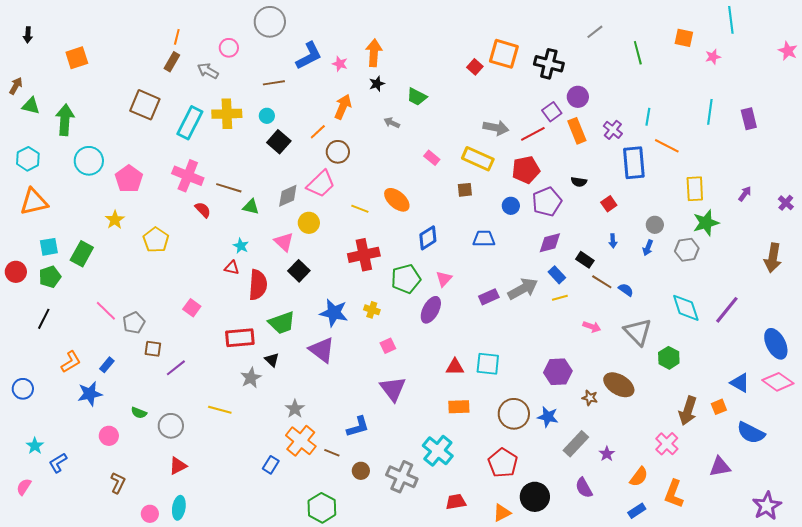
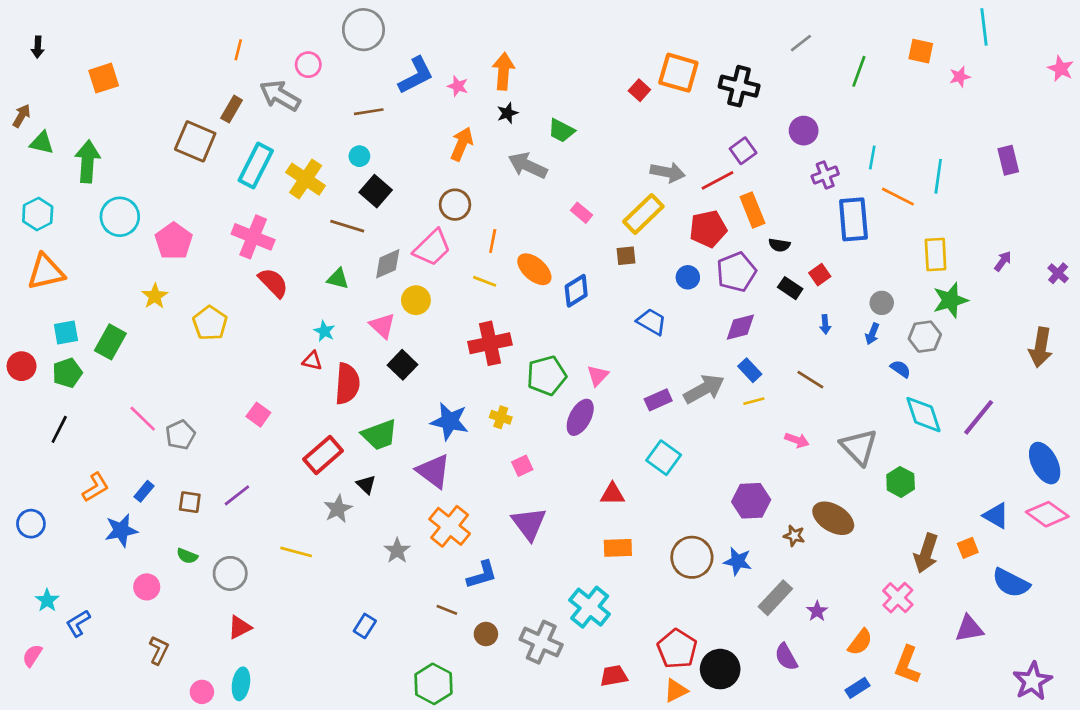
green line: (638, 53) -> (859, 71), turned 35
brown rectangle: (172, 62) -> (232, 109), moved
gray arrow: (208, 71) -> (280, 96), size x1.4
purple circle: (578, 97) -> (804, 131), moved
cyan line: (710, 112) -> (938, 176), moved
yellow cross: (227, 114) -> (306, 179), moved, turned 36
gray arrow: (392, 123) -> (528, 166), size x1.8
purple cross: (613, 130) -> (825, 175), turned 30
orange rectangle: (577, 131) -> (752, 210), moved
orange line: (318, 132) -> (493, 241), moved, turned -36
yellow rectangle: (478, 159) -> (643, 214), turned -68
brown line: (229, 188) -> (347, 226), moved
red semicircle: (203, 210) -> (273, 283), size x1.4
blue diamond: (428, 238) -> (576, 291), moved
blue trapezoid: (484, 239) -> (652, 322), turned 30
black rectangle: (585, 260) -> (790, 288), moved
blue semicircle: (626, 290) -> (901, 369), moved
red rectangle: (240, 338) -> (323, 455), turned -36
brown square: (153, 349) -> (190, 502), moved
cyan square: (488, 364) -> (664, 458), moved, turned 30
orange cross: (301, 441) -> (450, 526), moved
red pentagon: (503, 463) -> (677, 649), moved

